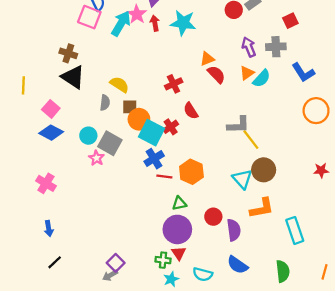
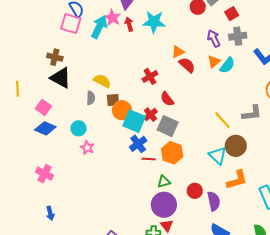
red square: (290, 21) -> (232, 14), moved
gray L-shape: (238, 125) -> (252, 113), moved
gray square: (110, 143) -> (168, 126), moved

